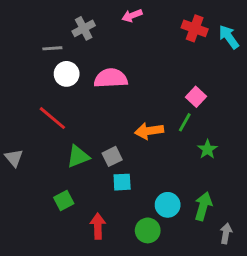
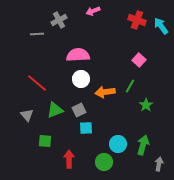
white circle: (67, 74) -> (81, 79), moved
pink square: (196, 97) -> (139, 60), moved
gray triangle: (14, 158) -> (27, 115), moved
green square: (64, 201) -> (45, 141), turned 32

